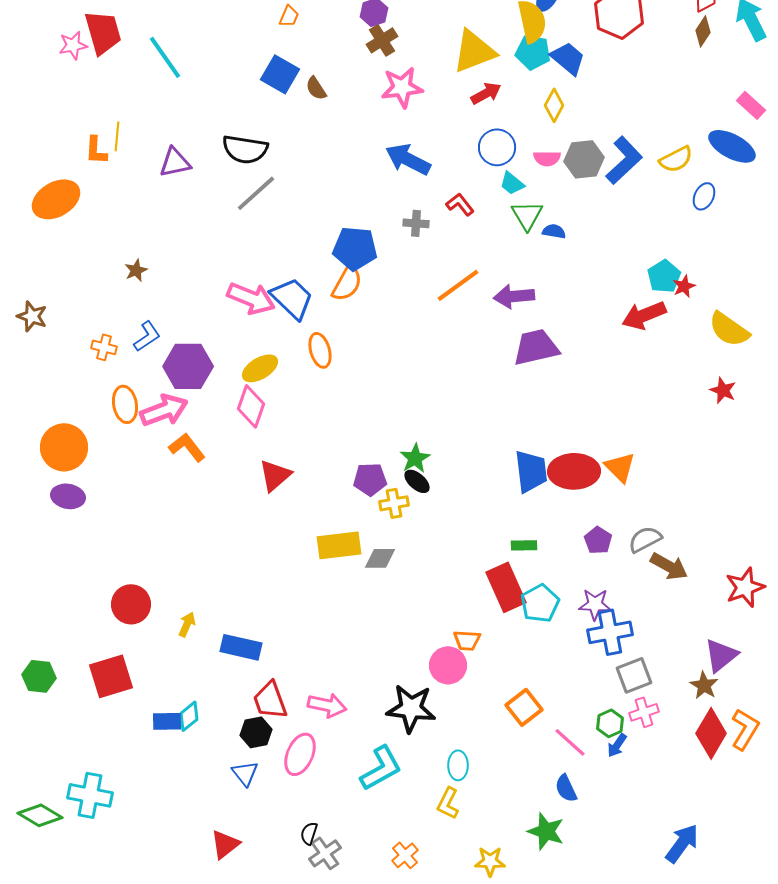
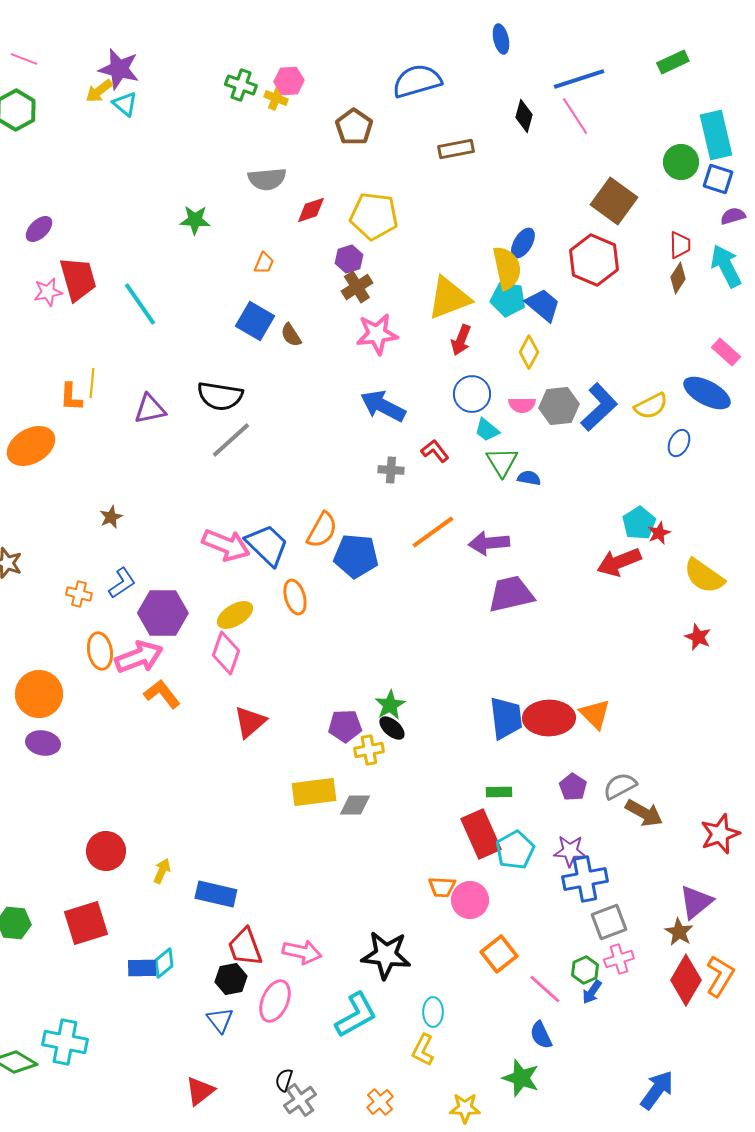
red arrow: (486, 93) -> (461, 340), turned 140
blue pentagon: (355, 248) -> (356, 556), moved
pink circle: (448, 665) -> (470, 900), moved

